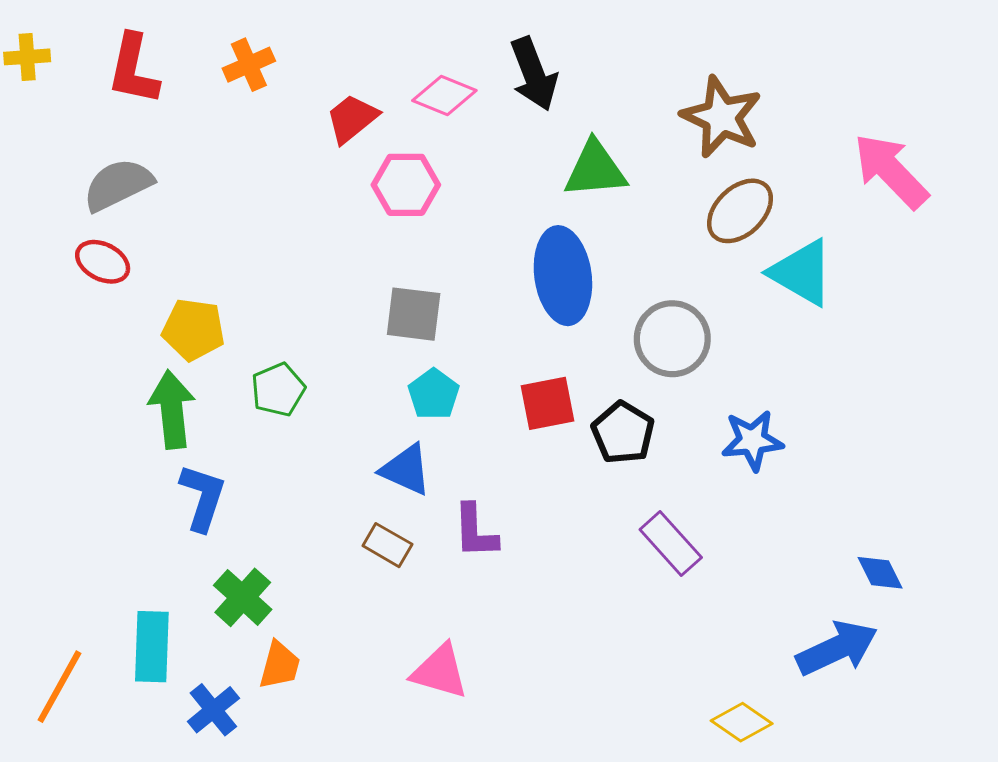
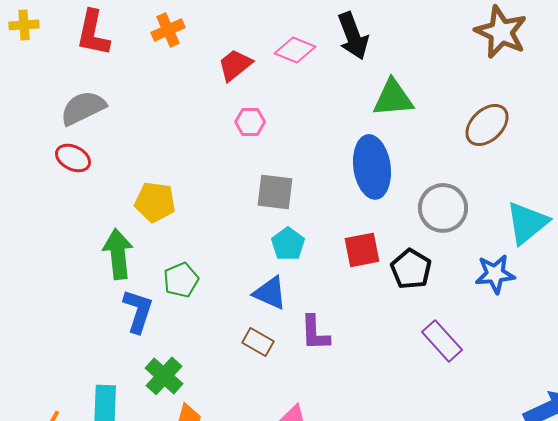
brown star: (722, 117) -> (501, 32), moved
pink hexagon: (406, 185) -> (250, 122), moved, size x0.7
cyan triangle: (802, 273) -> (527, 223), moved, turned 51
yellow pentagon: (193, 329) -> (155, 202), moved
green pentagon: (278, 390) -> (181, 280), moved

